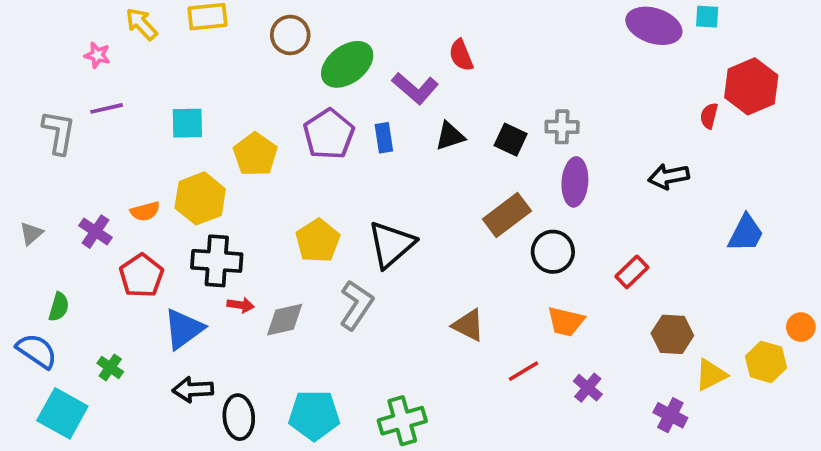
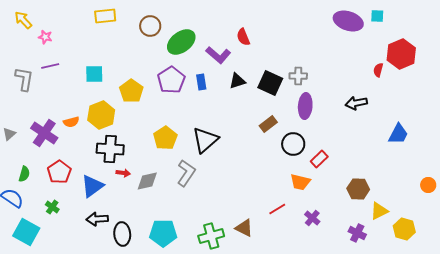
yellow arrow: (141, 24) -> (23, 20), moved
black square: (511, 140) -> (270, 83), size x1.4
brown rectangle: (507, 215) -> (268, 124), size x0.7
purple cross: (96, 232) -> (44, 133), size x1.5
red rectangle: (632, 272) -> (319, 159), moved
red pentagon: (141, 276) -> (59, 172), moved
brown triangle: (468, 325) -> (244, 228), moved
yellow hexagon: (766, 362) -> (404, 229), moved

